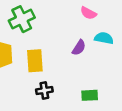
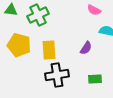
purple semicircle: (79, 48) -> (86, 48), moved
black cross: (44, 90) -> (57, 75), size x1.6

